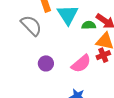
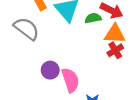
pink semicircle: (81, 64) -> (70, 80), moved, turned -60

